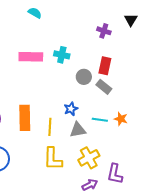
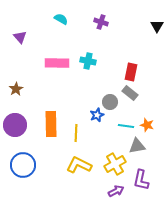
purple cross: (104, 31) -> (101, 22), moved
gray circle: (84, 77) -> (110, 102), moved
gray triangle: (78, 130) -> (137, 146), moved
yellow L-shape: (53, 159) -> (79, 165), turned 115

